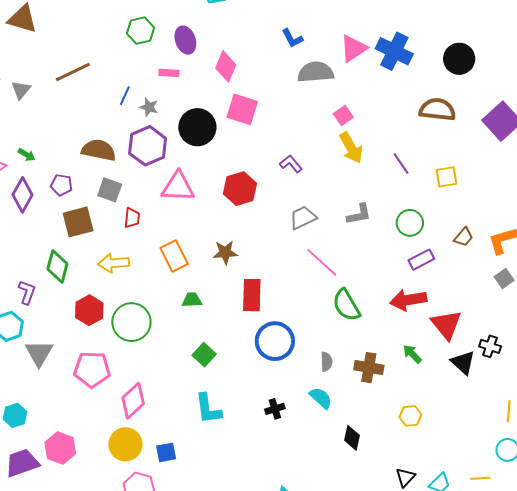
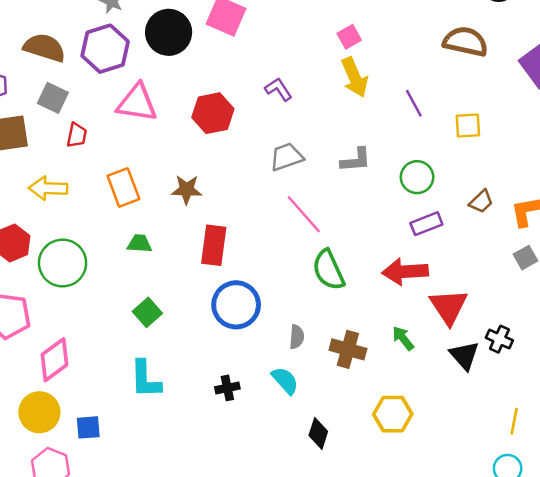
yellow hexagon: (410, 416) -> (393, 414), size x1.4

